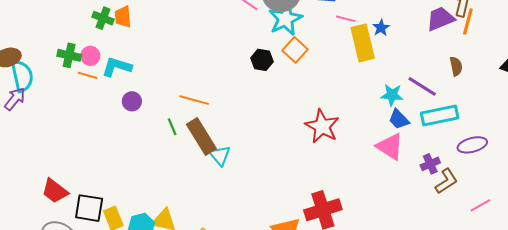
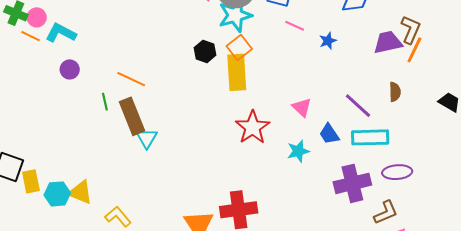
yellow rectangle: (363, 43) -> (237, 72), moved
cyan star: (392, 95) -> (298, 151), moved, turned -30
pink triangle: (390, 147) -> (302, 107), moved, size x0.7
purple cross: (430, 164) -> (352, 183), size x1.8
brown L-shape: (446, 181) -> (386, 212), moved

